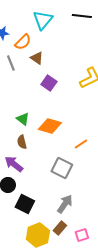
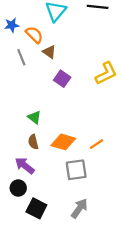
orange semicircle: (23, 42) -> (34, 35), turned -90
orange diamond: (50, 126) -> (63, 142), moved
gray square: (62, 168) -> (76, 170), turned -35

